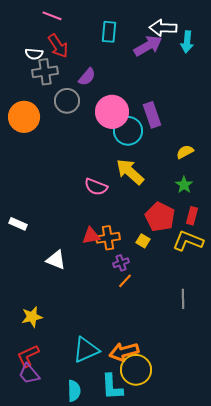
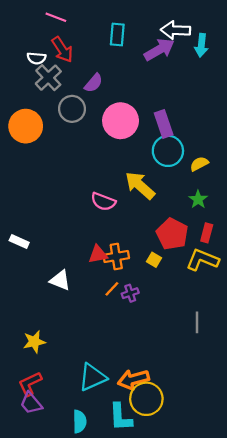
gray cross: (45, 72) -> (48, 78), turned -35
cyan circle: (128, 131) -> (168, 151), moved
purple cross: (121, 263) -> (130, 293), moved
orange line: (125, 281) -> (112, 289), moved

